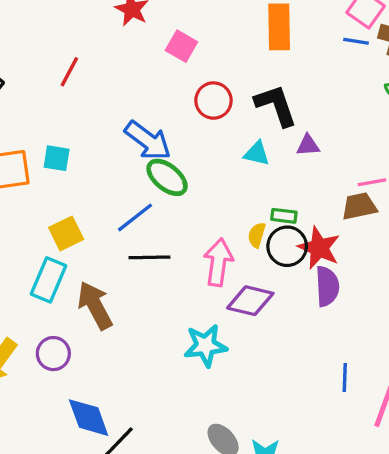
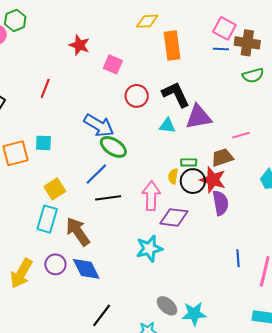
purple triangle: (308, 145) -> (198, 117), size x1.8
brown trapezoid: (359, 206) -> (222, 157), moved
blue diamond: (89, 418) -> (86, 269), moved

